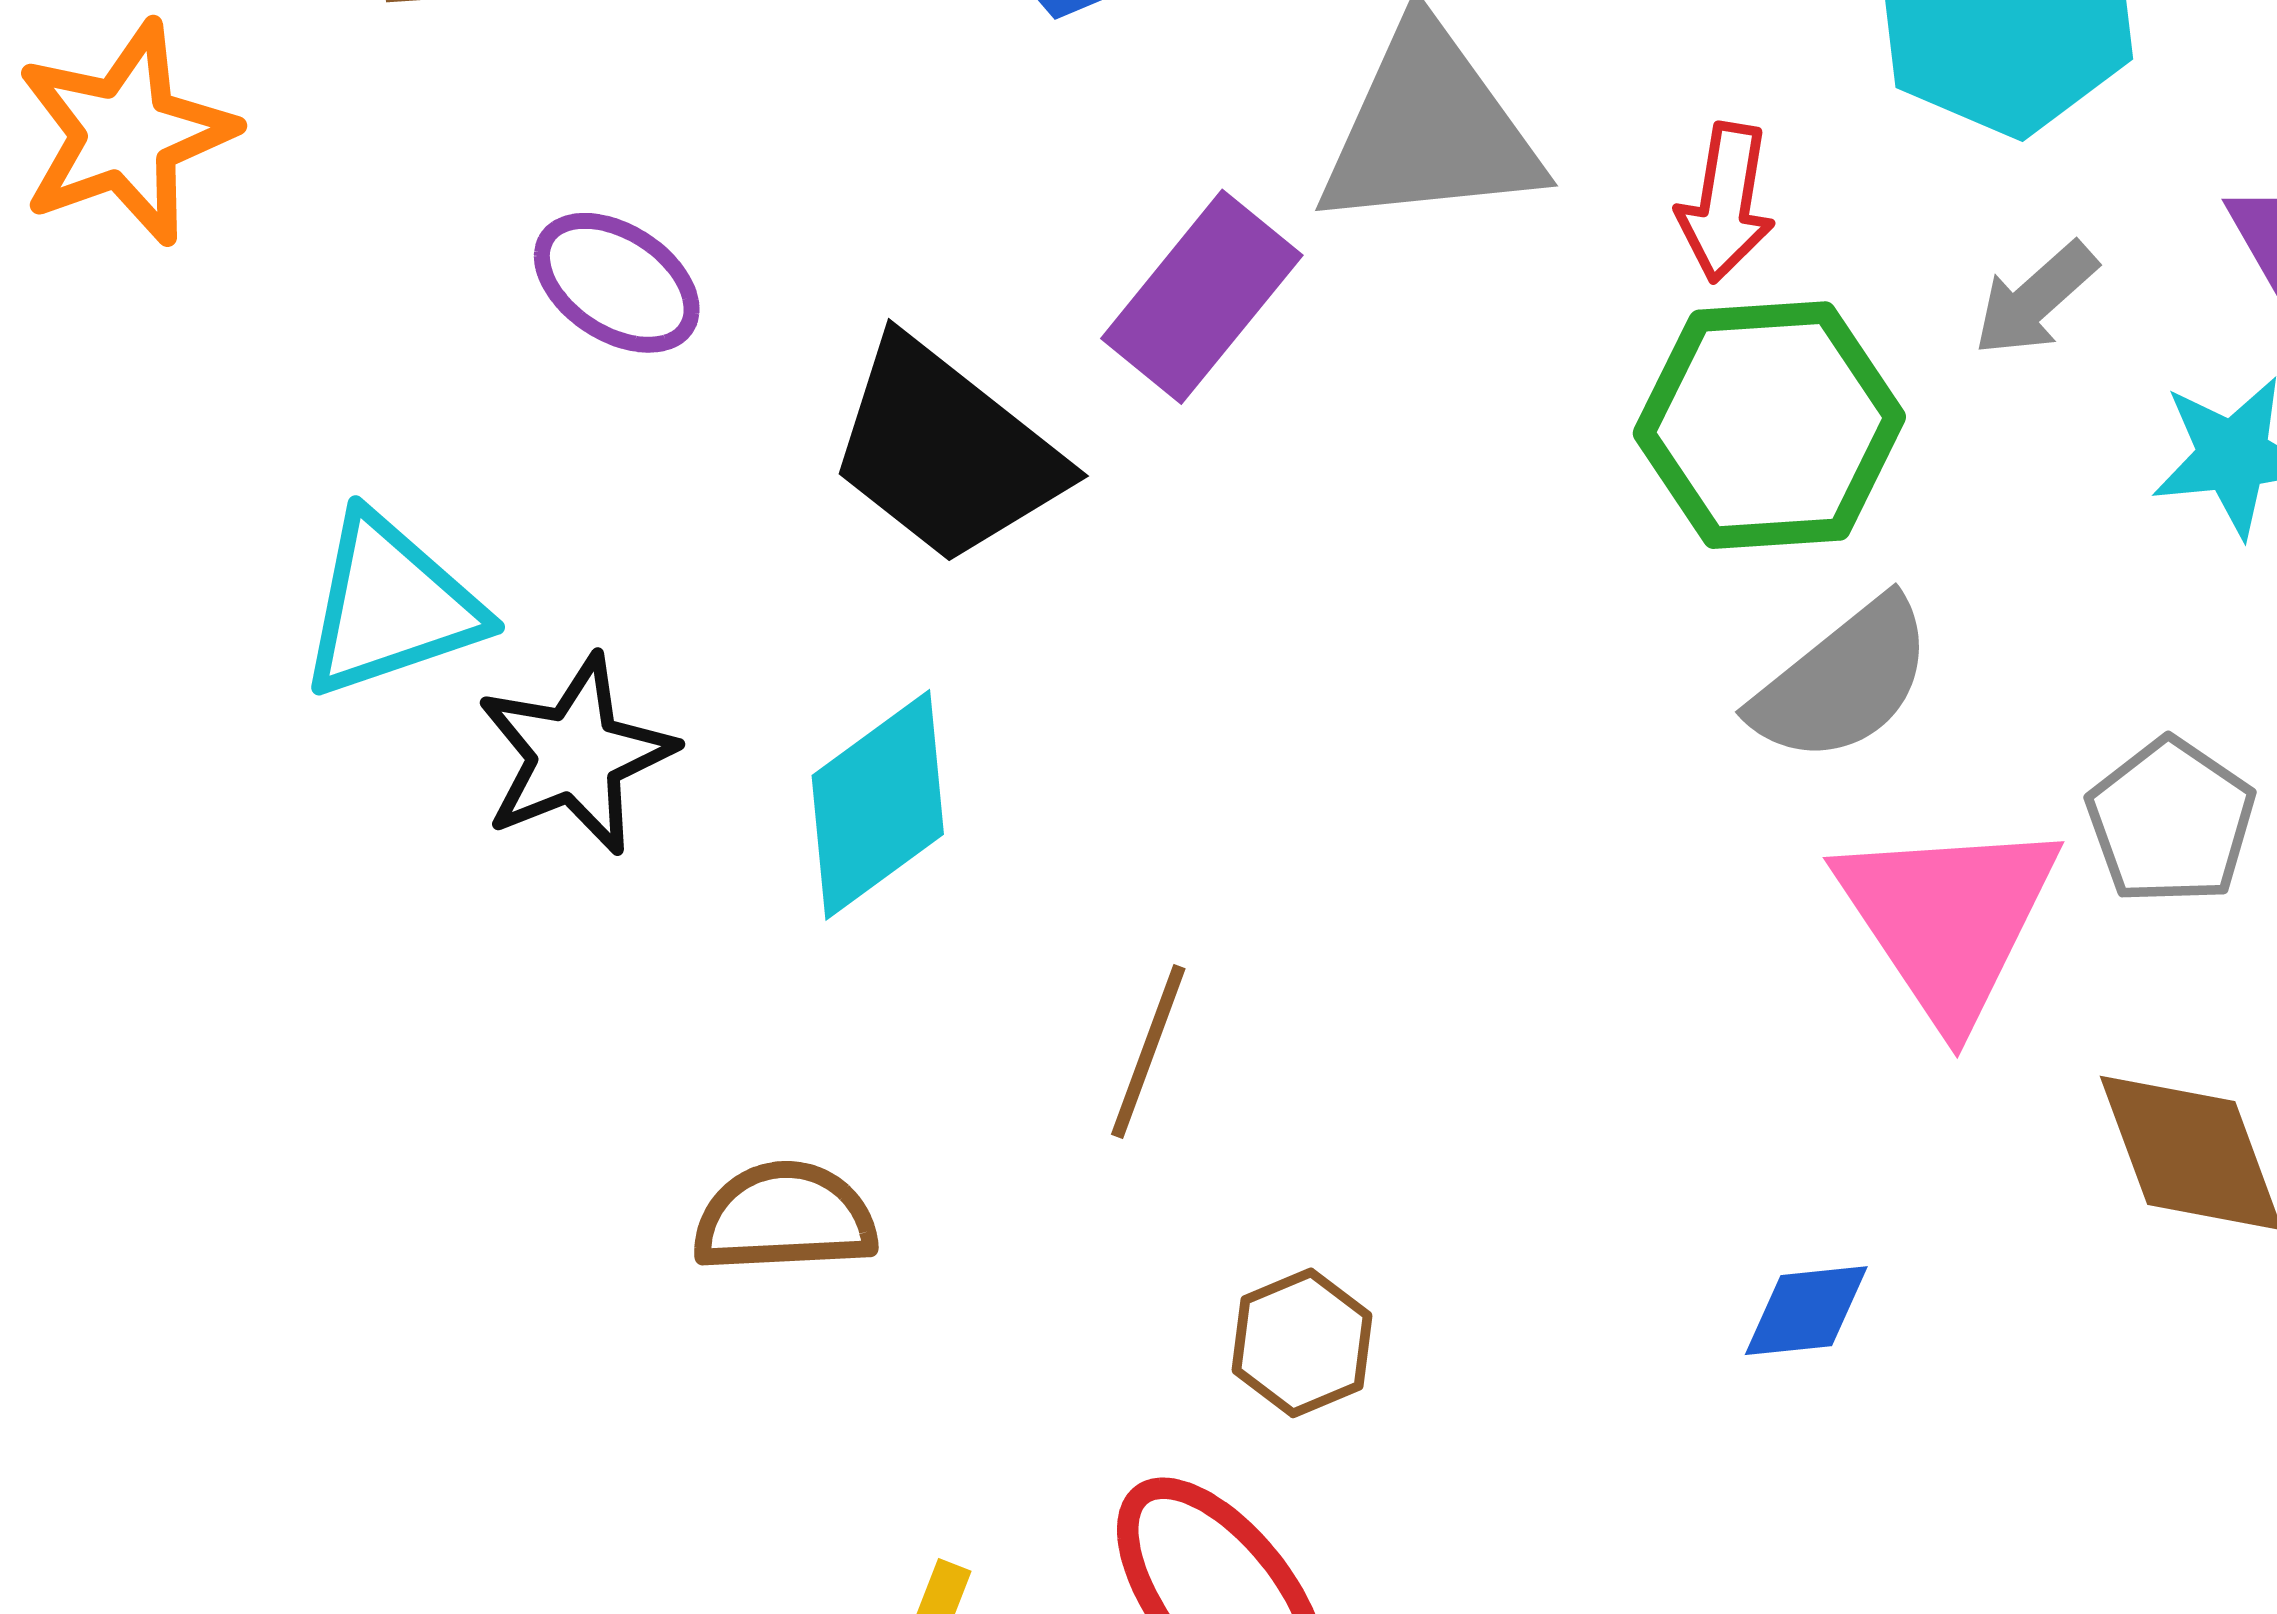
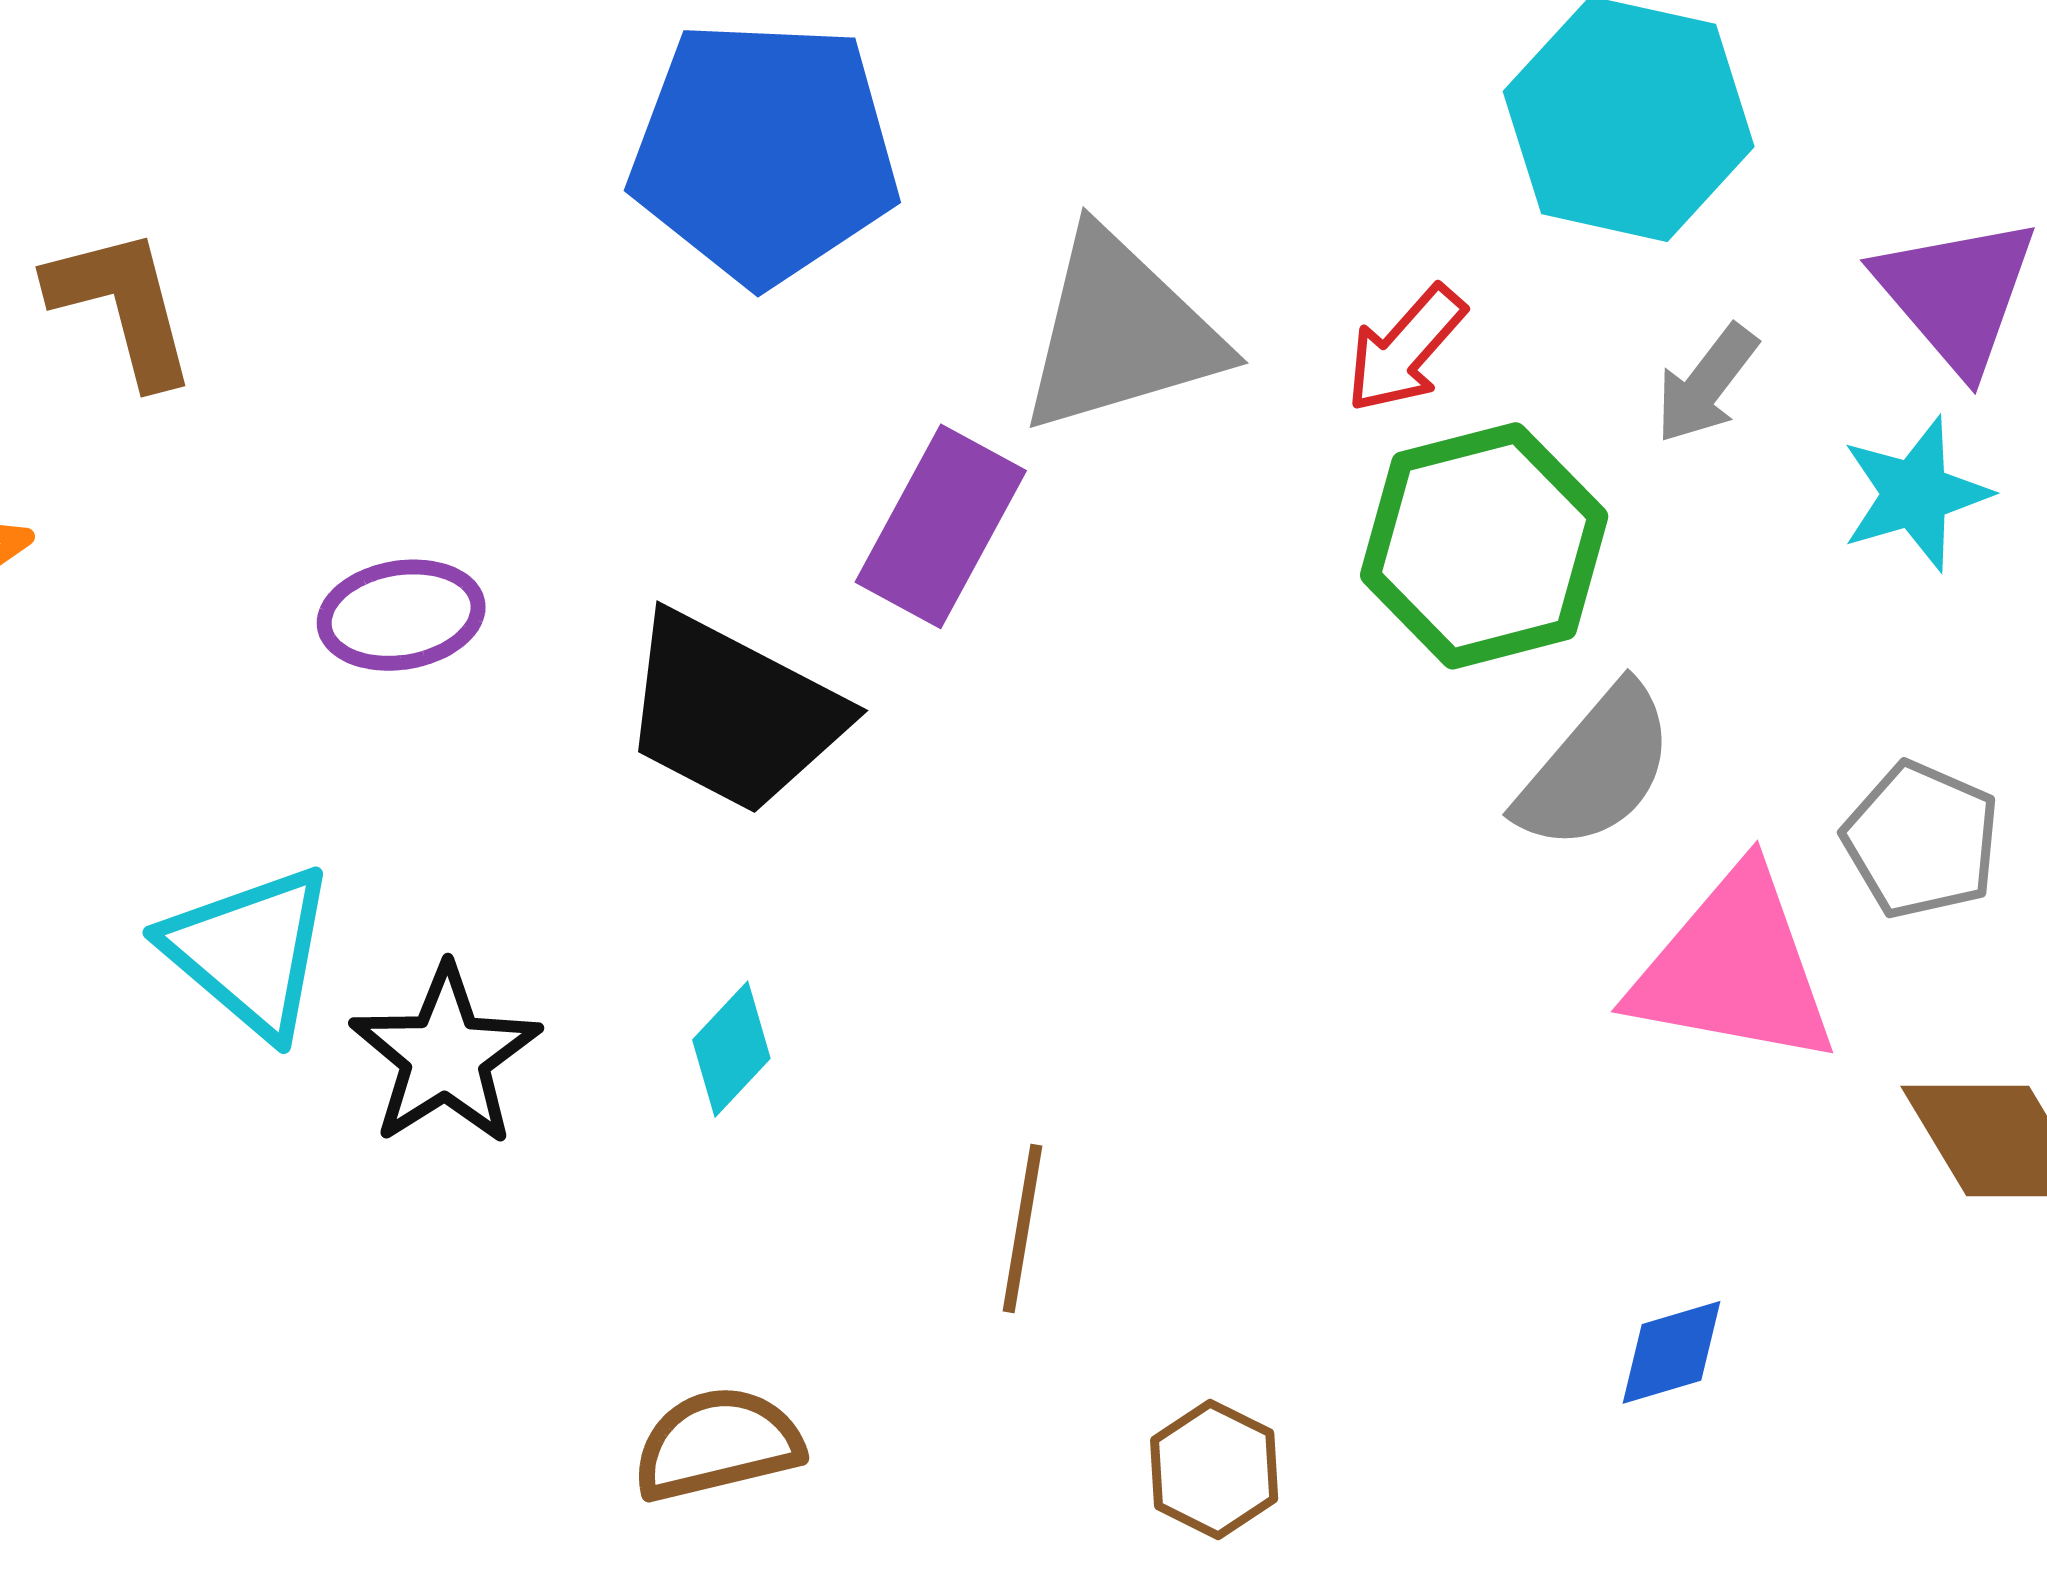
red arrow: (1726, 203) -> (1405, 349), turned 43
purple ellipse: (617, 283) -> (401, 615), turned -32
cyan triangle: (391, 606) -> (250, 951), turned -50
cyan diamond: (878, 805) -> (731, 1049), size x0.6
pink triangle: (1948, 919) -> (1734, 968), turned -35

